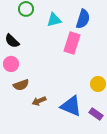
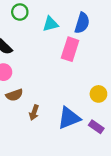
brown arrow: (39, 101) -> (34, 113), turned -48
blue triangle: (71, 106) -> (69, 118), turned -45

